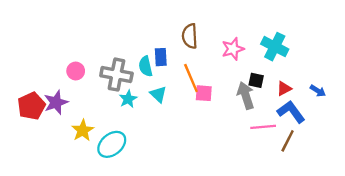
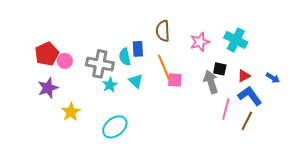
red pentagon: (31, 106) -> (47, 54), moved
pink line: (263, 127) -> (226, 109), turned -70
cyan ellipse: (112, 144) -> (115, 127), moved

